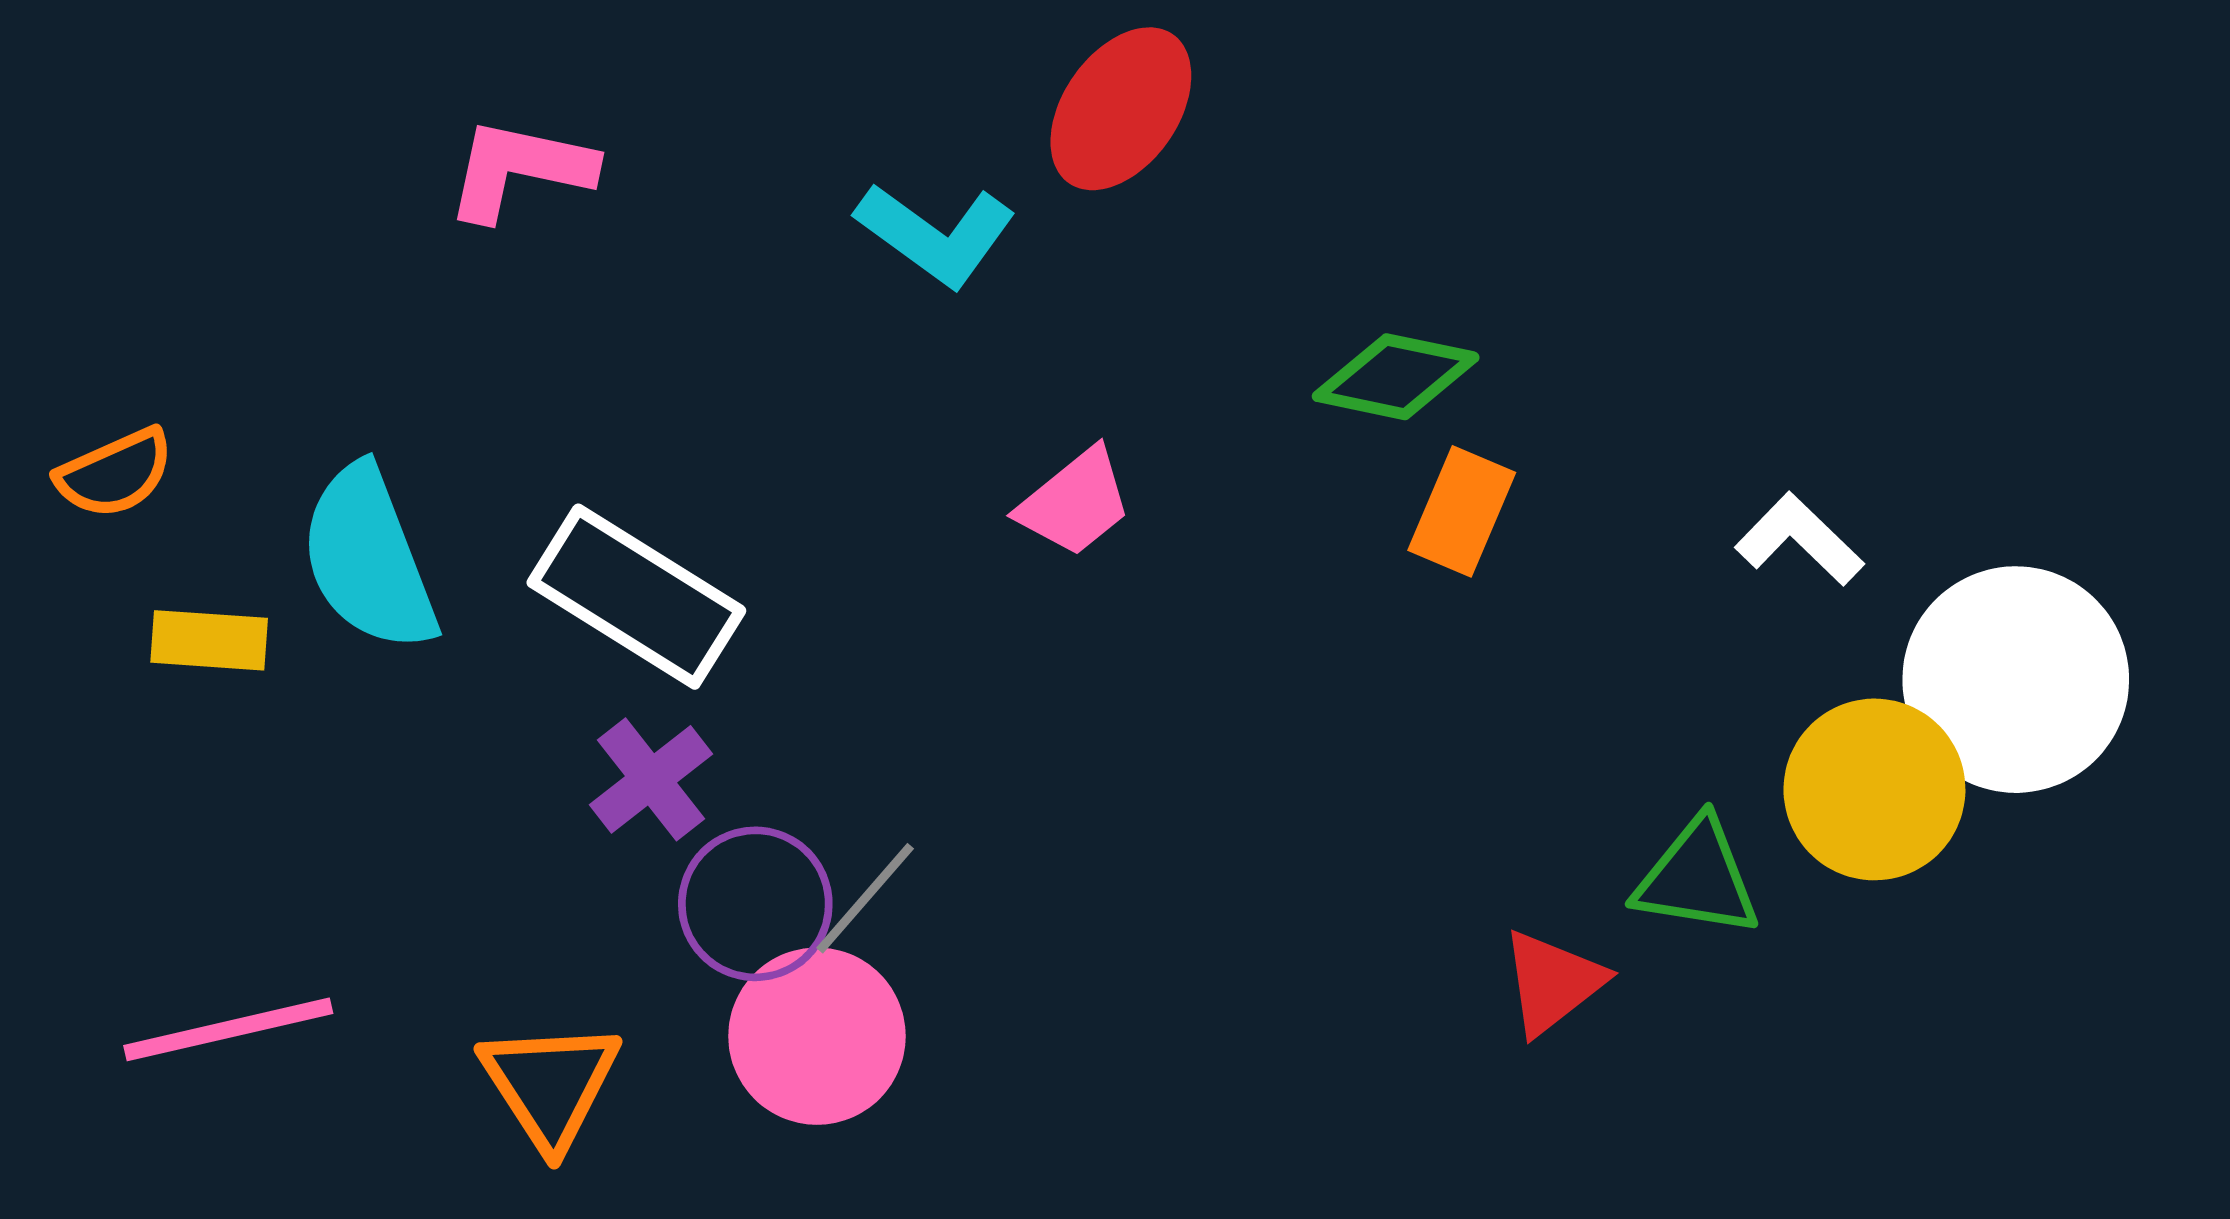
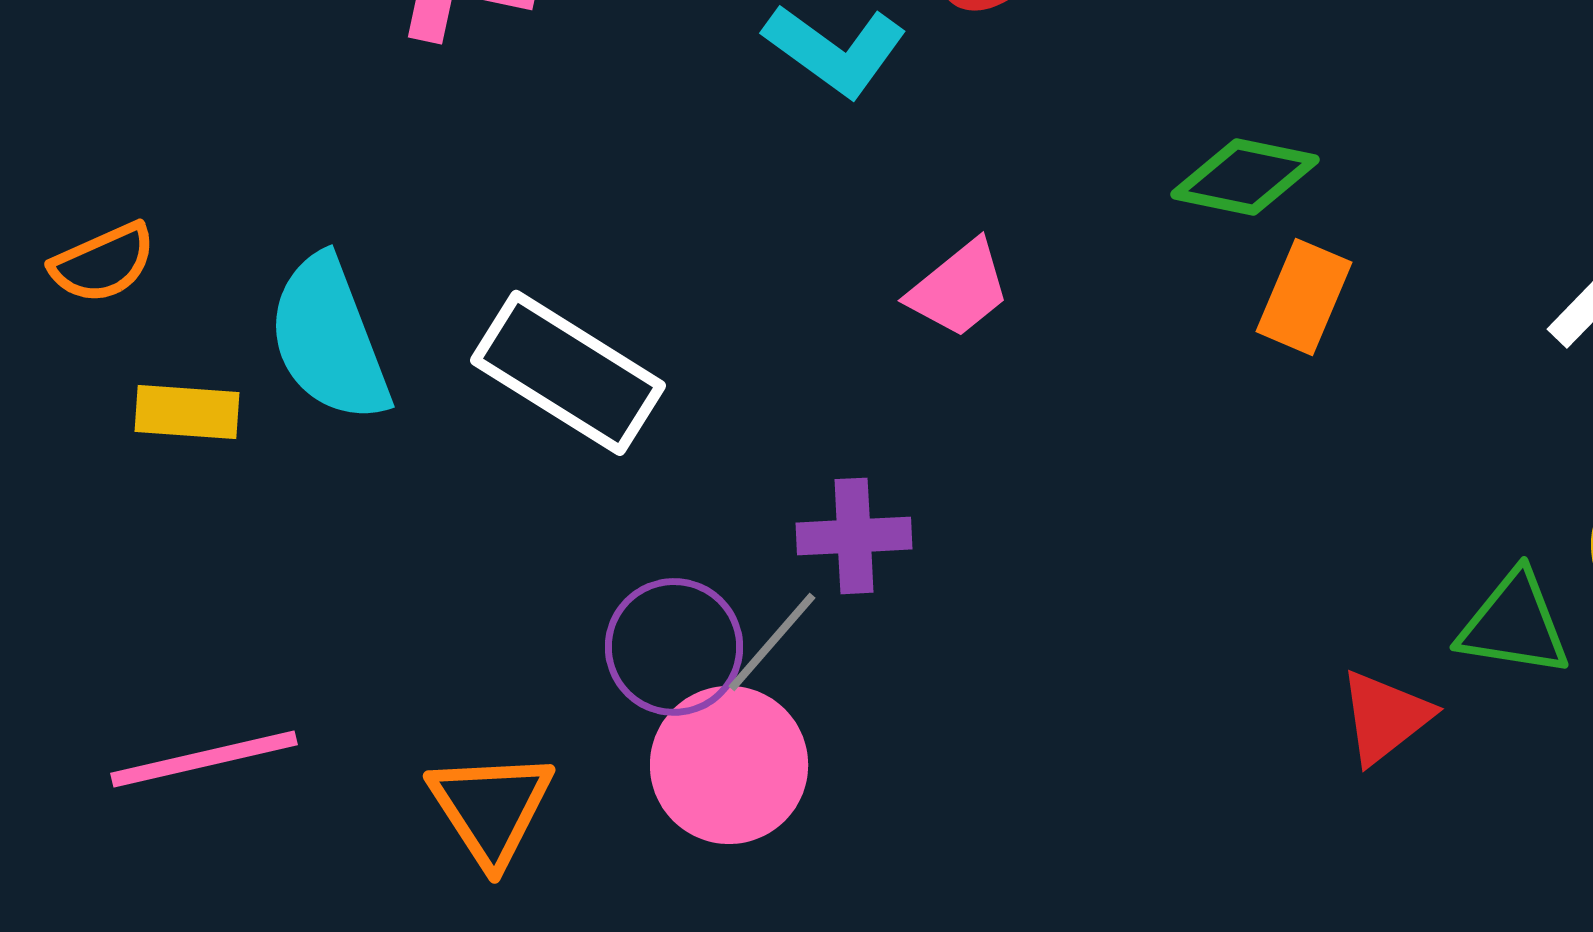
purple cross: (651, 779) -> (854, 536), moved, turned 35

